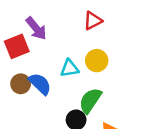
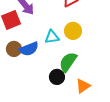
blue semicircle: (40, 84) -> (29, 49), turned 114

